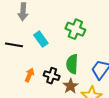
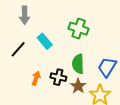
black line: (14, 45) -> (18, 49), turned -54

